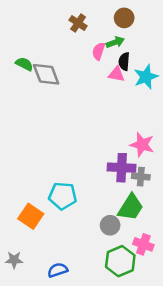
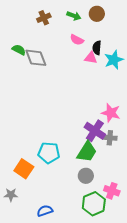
brown cross: (78, 23) -> (44, 18), moved, turned 32
green arrow: (115, 42) -> (74, 16), moved, turned 40
pink semicircle: (99, 51) -> (77, 40), turned -80
purple cross: (122, 168) -> (95, 131), turned 30
green trapezoid: (131, 207) -> (87, 152), moved
gray star: (14, 260) -> (11, 195), moved

